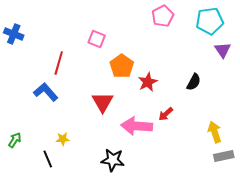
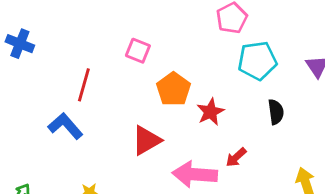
cyan pentagon: (210, 21) -> (257, 61), moved
black semicircle: (194, 82) -> (276, 112), turned -36
red triangle: (103, 102) -> (146, 140), turned 30

